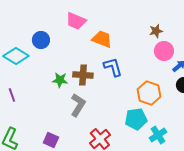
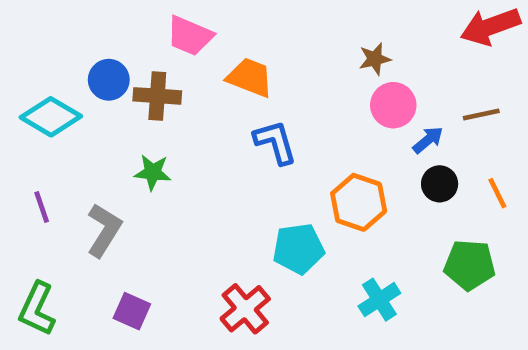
brown cross: (83, 75) -> (157, 96), moved
gray L-shape: (78, 105) -> (104, 230), moved
cyan pentagon: (136, 119) -> (298, 249), moved

